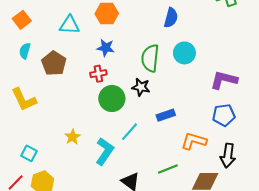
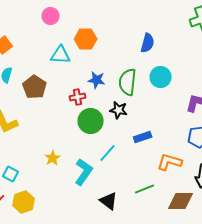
cyan triangle: (69, 25) -> (61, 55), moved
blue star: (106, 48) -> (97, 80), moved

